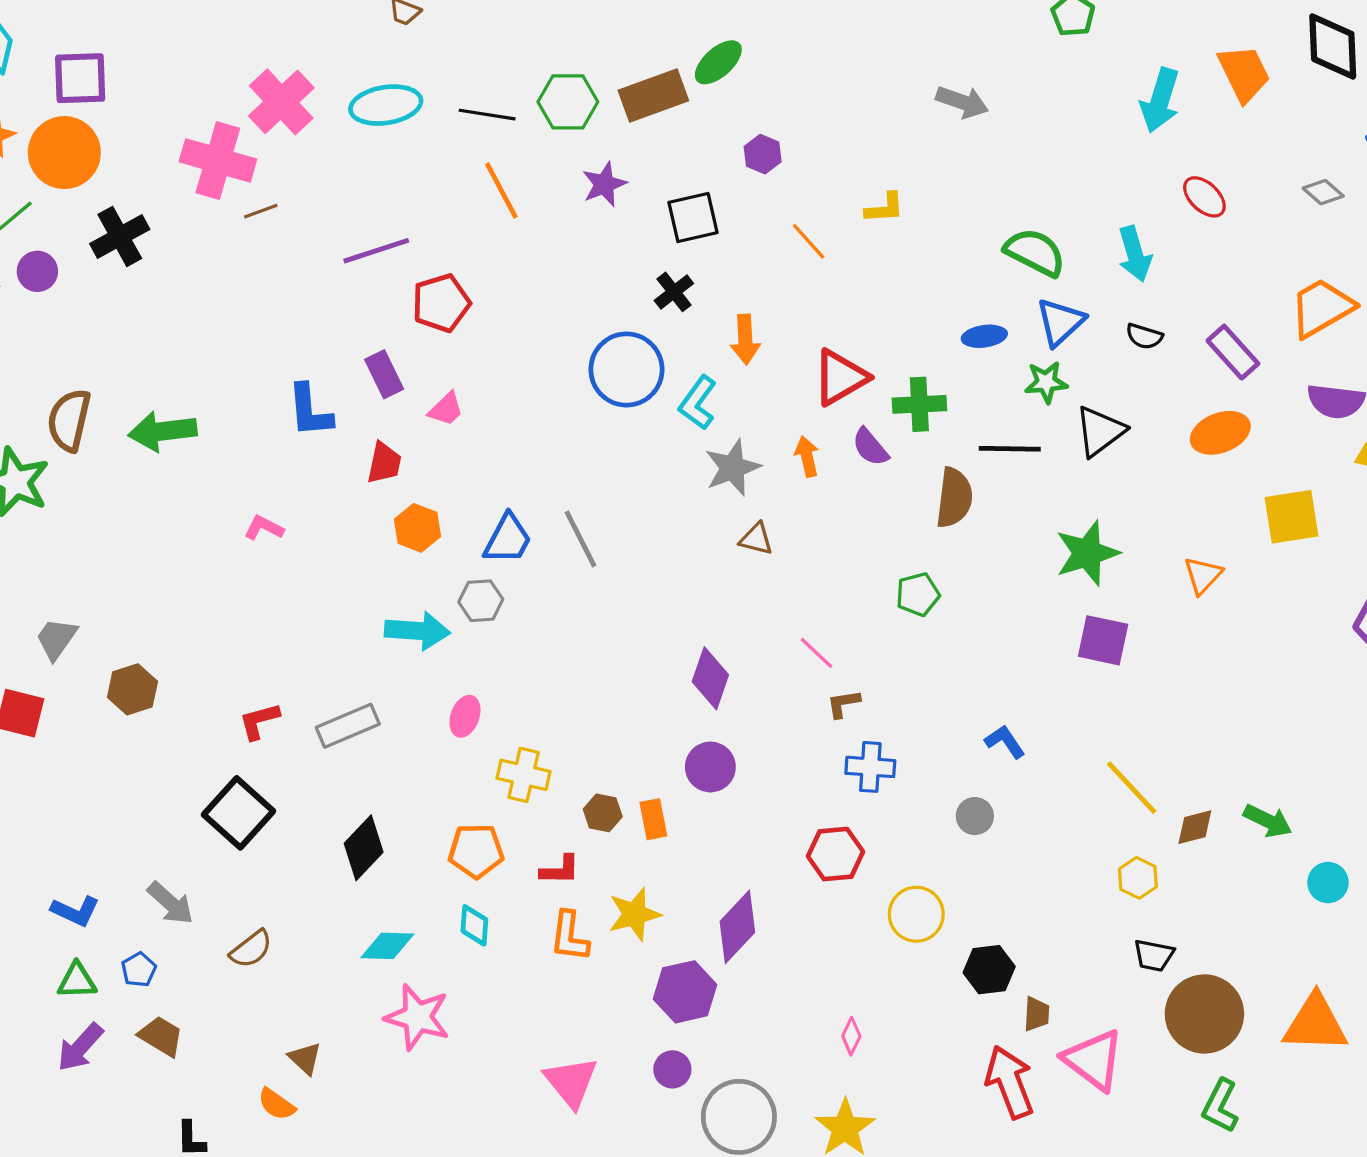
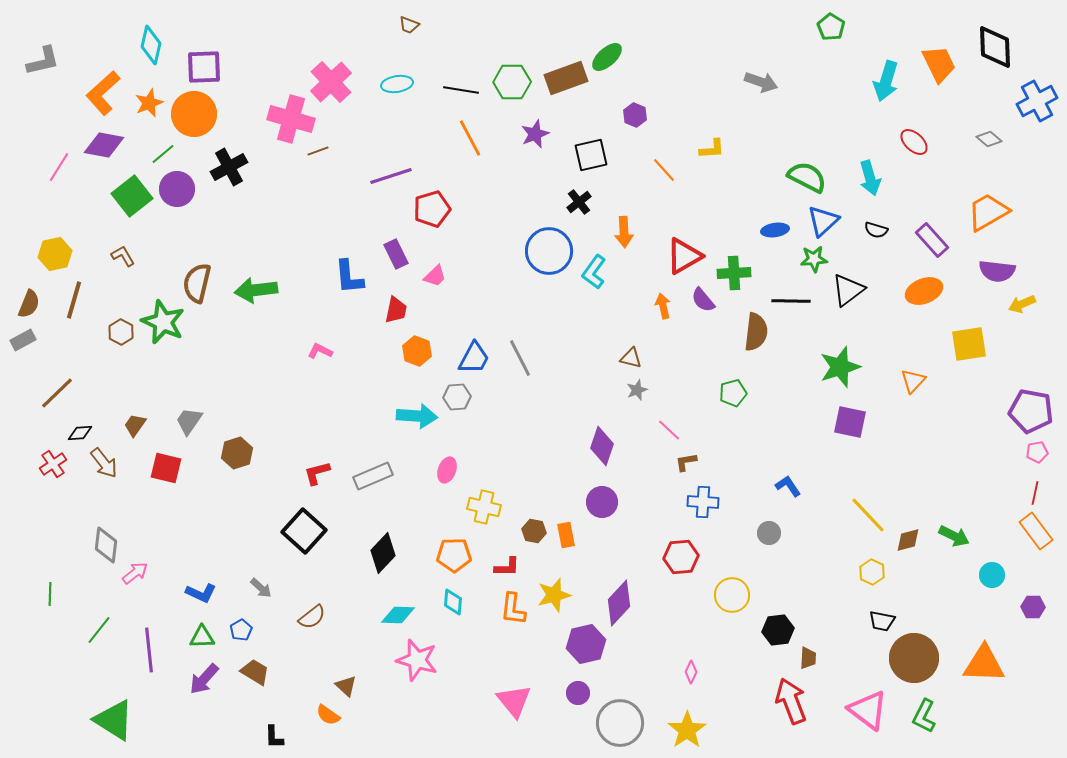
cyan ellipse: (386, 105) -> (397, 84), size x0.7
purple circle: (37, 271) -> (177, 189), size x1.4
gray star: (733, 468) -> (637, 390), moved, size x0.6
gray arrow: (170, 903) -> (261, 588), size x0.7
pink triangle: (1094, 1060) -> (868, 710), moved

